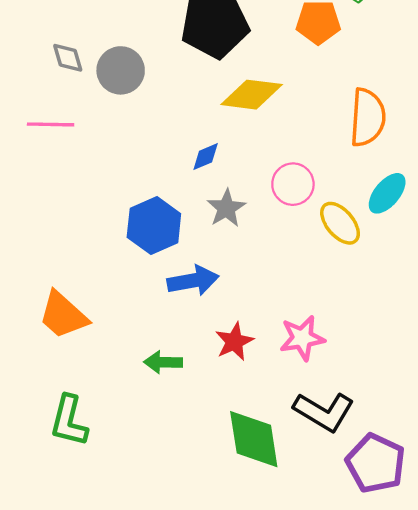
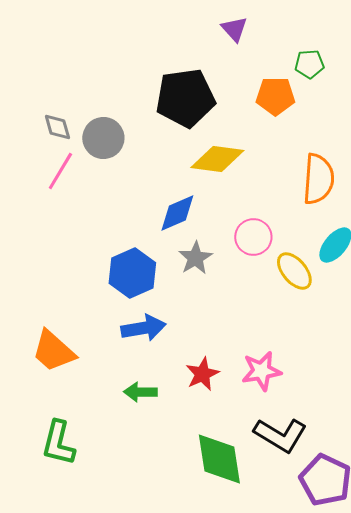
pink line: (51, 124) -> (60, 171), moved, turned -60
blue diamond: (206, 157) -> (177, 213), size x1.5
blue arrow: (193, 281) -> (143, 328), moved

